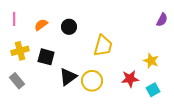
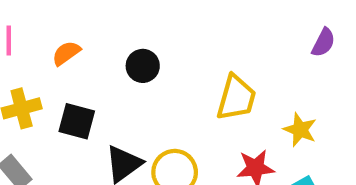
black circle: (69, 27) -> (143, 66), moved
yellow trapezoid: (103, 46) -> (236, 98), moved

